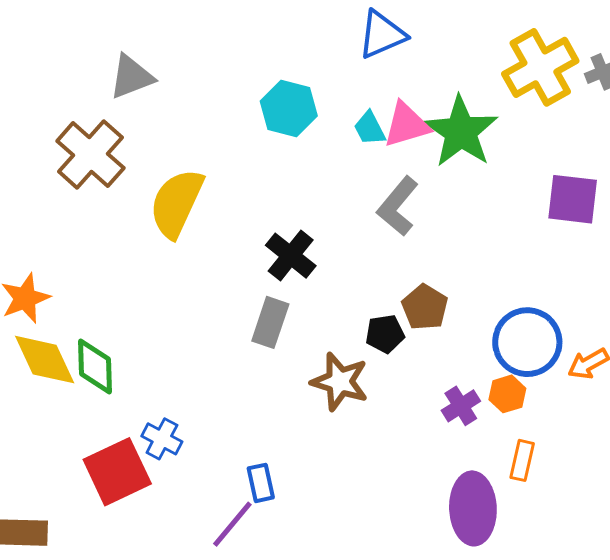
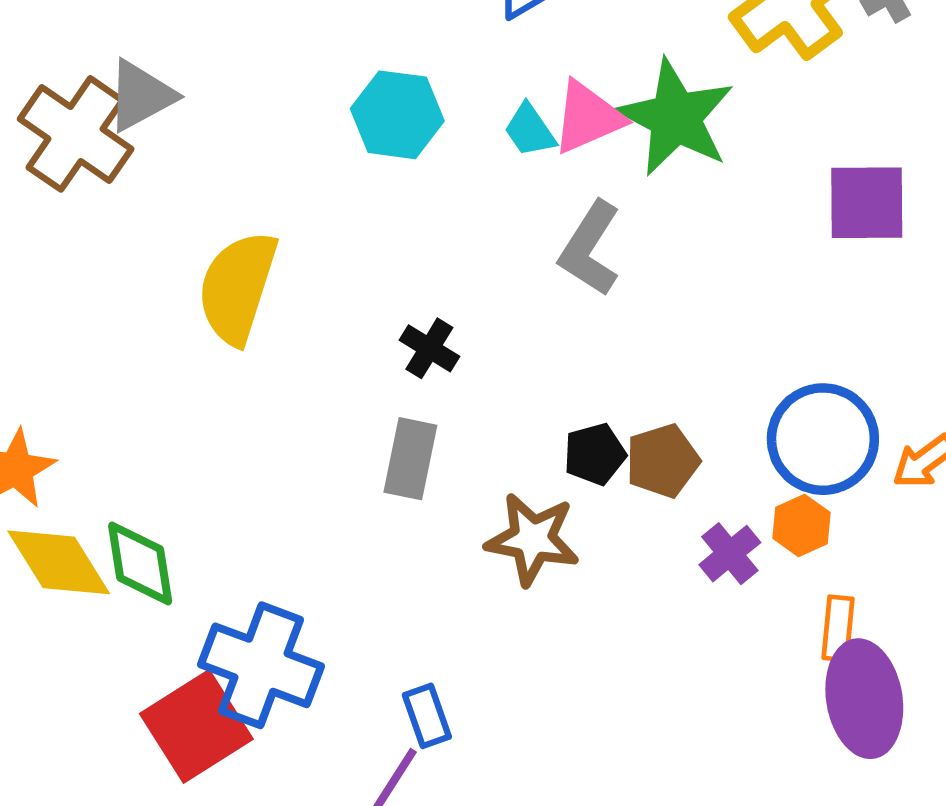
brown cross: (90, 154) -> (76, 134), moved
black cross: (291, 256) -> (429, 348), size x0.7
brown pentagon: (425, 307) -> (662, 461), moved, turned 30
blue cross: (162, 439) -> (261, 665), size x1.8
purple ellipse: (473, 508) -> (864, 699), moved

